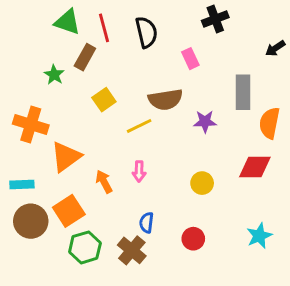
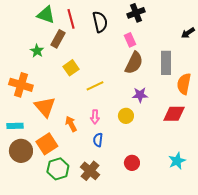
black cross: (215, 19) -> (136, 13), moved
brown semicircle: (165, 100) -> (134, 63), moved, turned -55
purple star: (205, 122) -> (140, 95), moved
orange triangle: (66, 157) -> (45, 107), turned -35
yellow circle: (202, 183) -> (126, 116), moved
blue semicircle: (146, 223) -> (98, 140), moved

